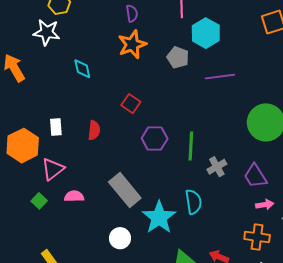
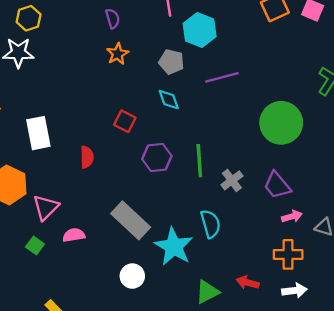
orange star: (132, 44) -> (118, 54), size x0.7
cyan diamond: (82, 69) -> (169, 100), moved
white rectangle: (56, 127) -> (38, 133), moved, size x1.6

